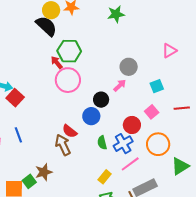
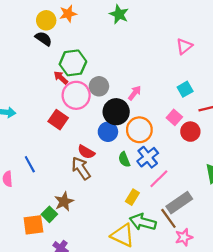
green star: (116, 14) -> (119, 14), turned -30
black semicircle: (46, 26) -> (43, 39), size x0.7
gray circle: (129, 67) -> (99, 86), moved
cyan square: (157, 86) -> (185, 89), moved
red square: (15, 98) -> (58, 120), moved
black circle: (101, 100) -> (116, 112), size x1.5
red circle: (132, 125) -> (190, 132), moved
orange circle: (158, 144) -> (139, 130), moved

